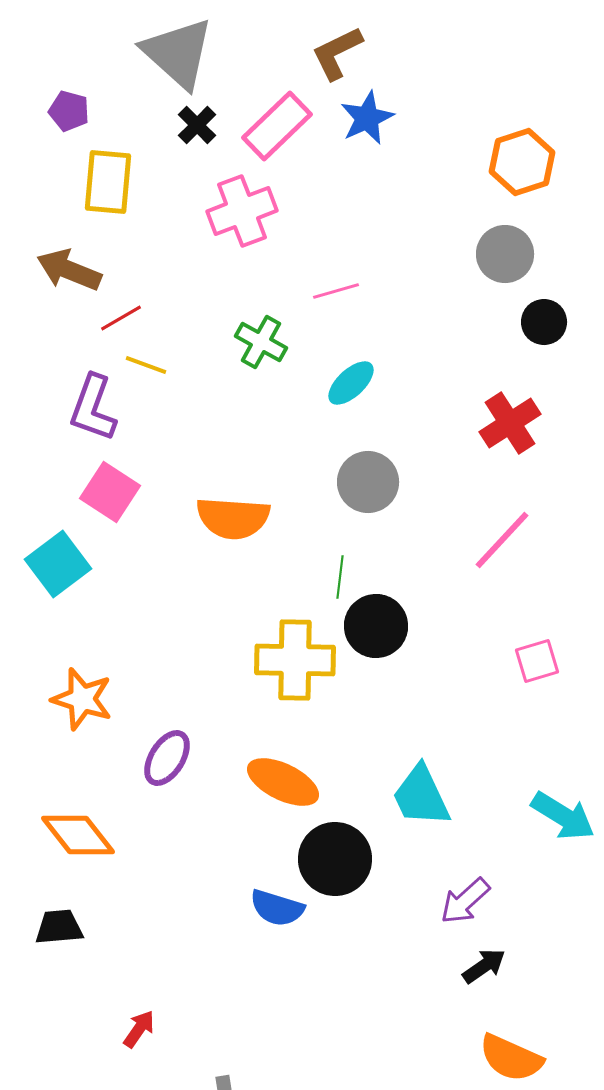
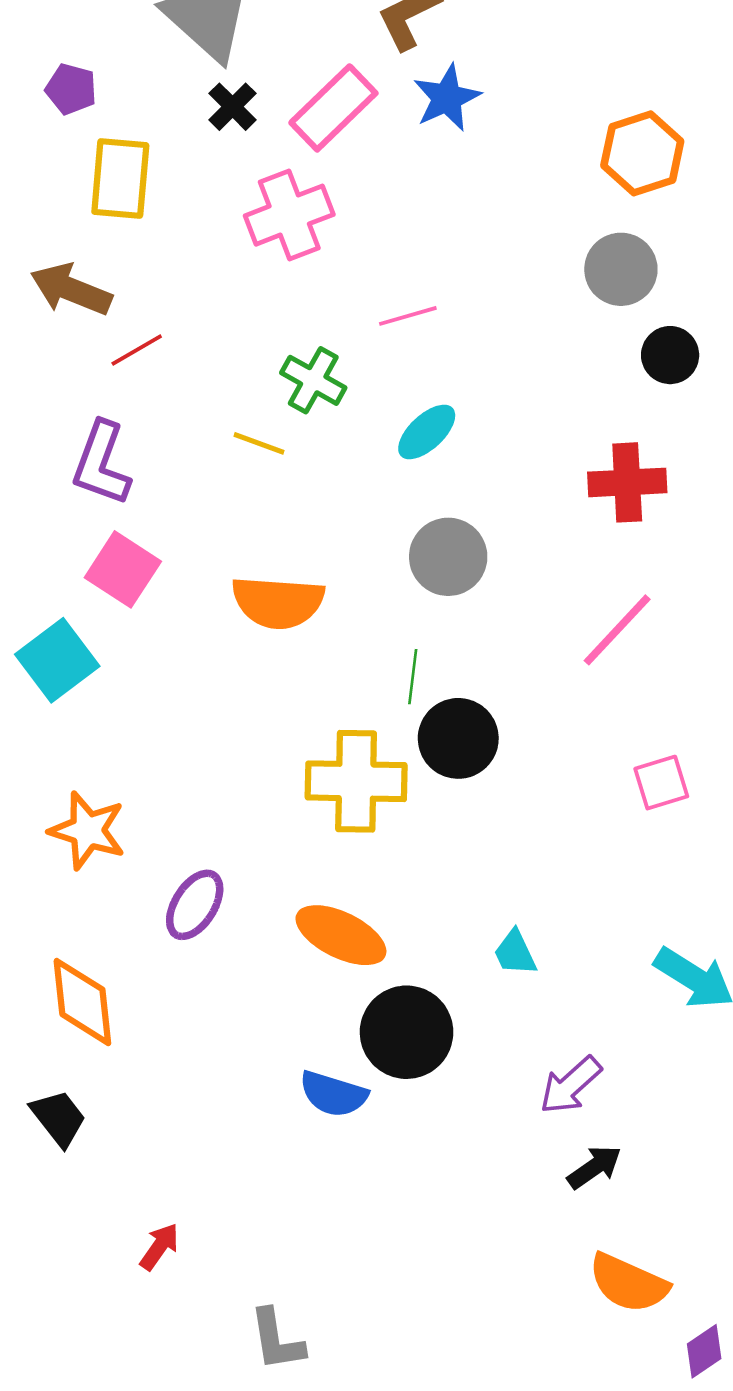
yellow line: (146, 365) -> (259, 443), moved
red cross: (510, 423) -> (627, 482), turned 30
cyan trapezoid: (421, 796) -> (515, 953), size x0.6
orange diamond: (78, 835) -> (82, 1002), turned 32
black trapezoid: (59, 927) -> (59, 1118), turned 57

